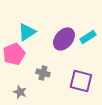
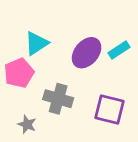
gray cross: (43, 73) -> (58, 99), size x1.5

